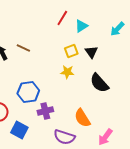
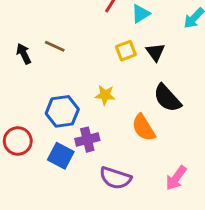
yellow star: (67, 72) -> (105, 95), moved
orange semicircle: (82, 118) -> (144, 128), moved
blue square: (19, 130) -> (61, 156), moved

